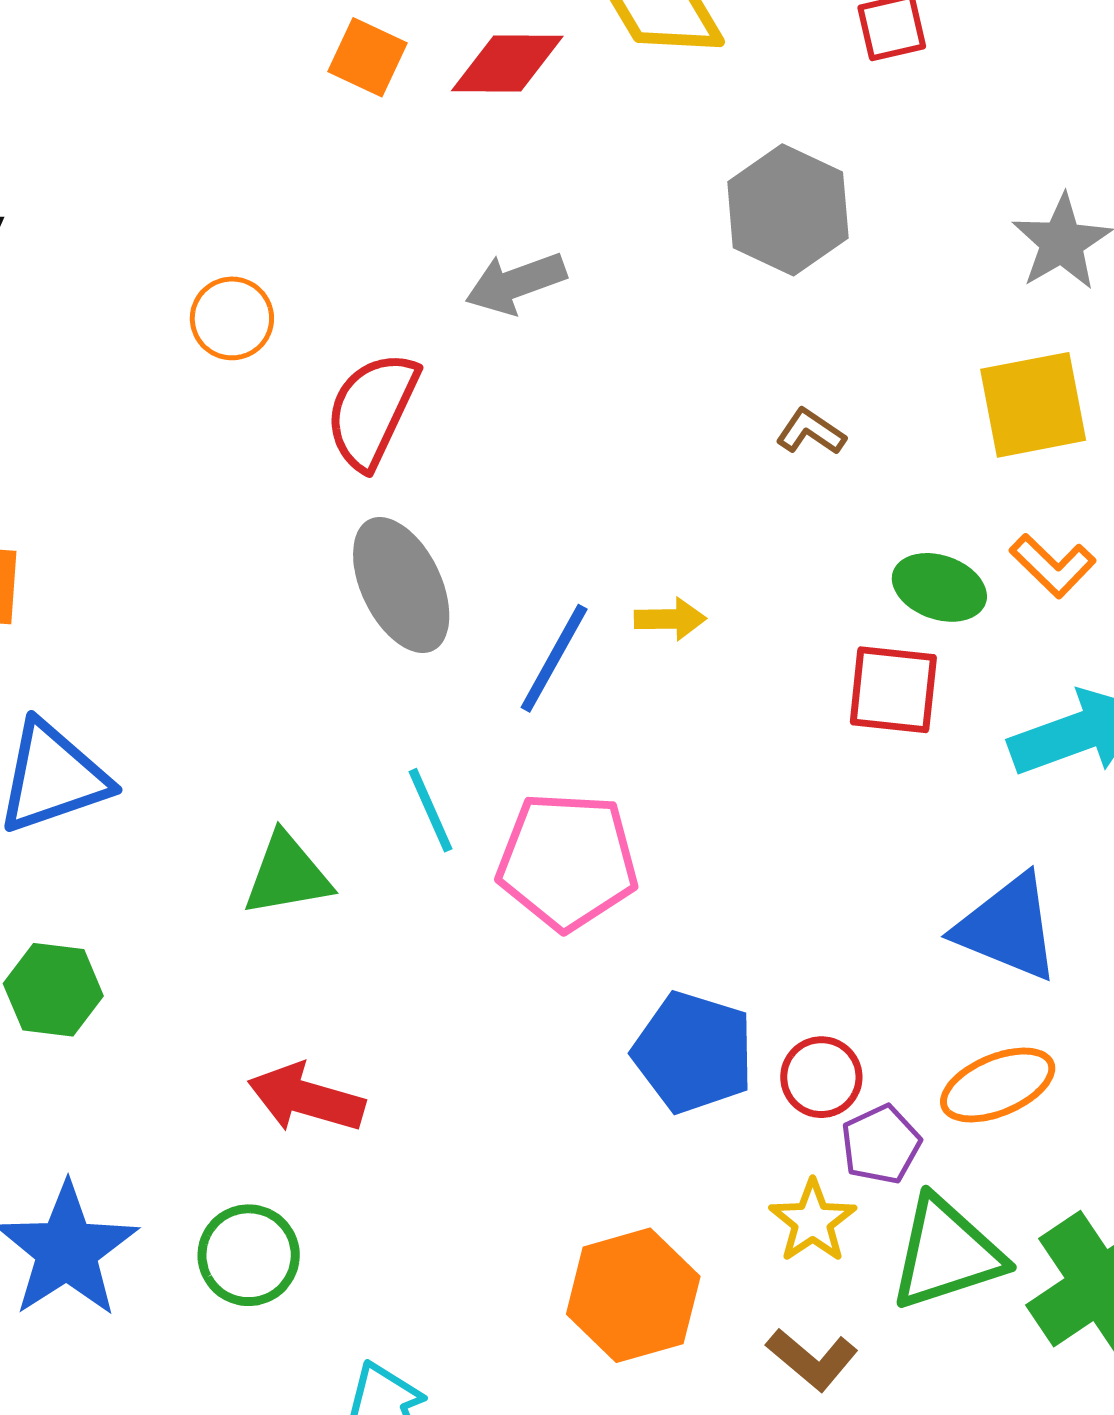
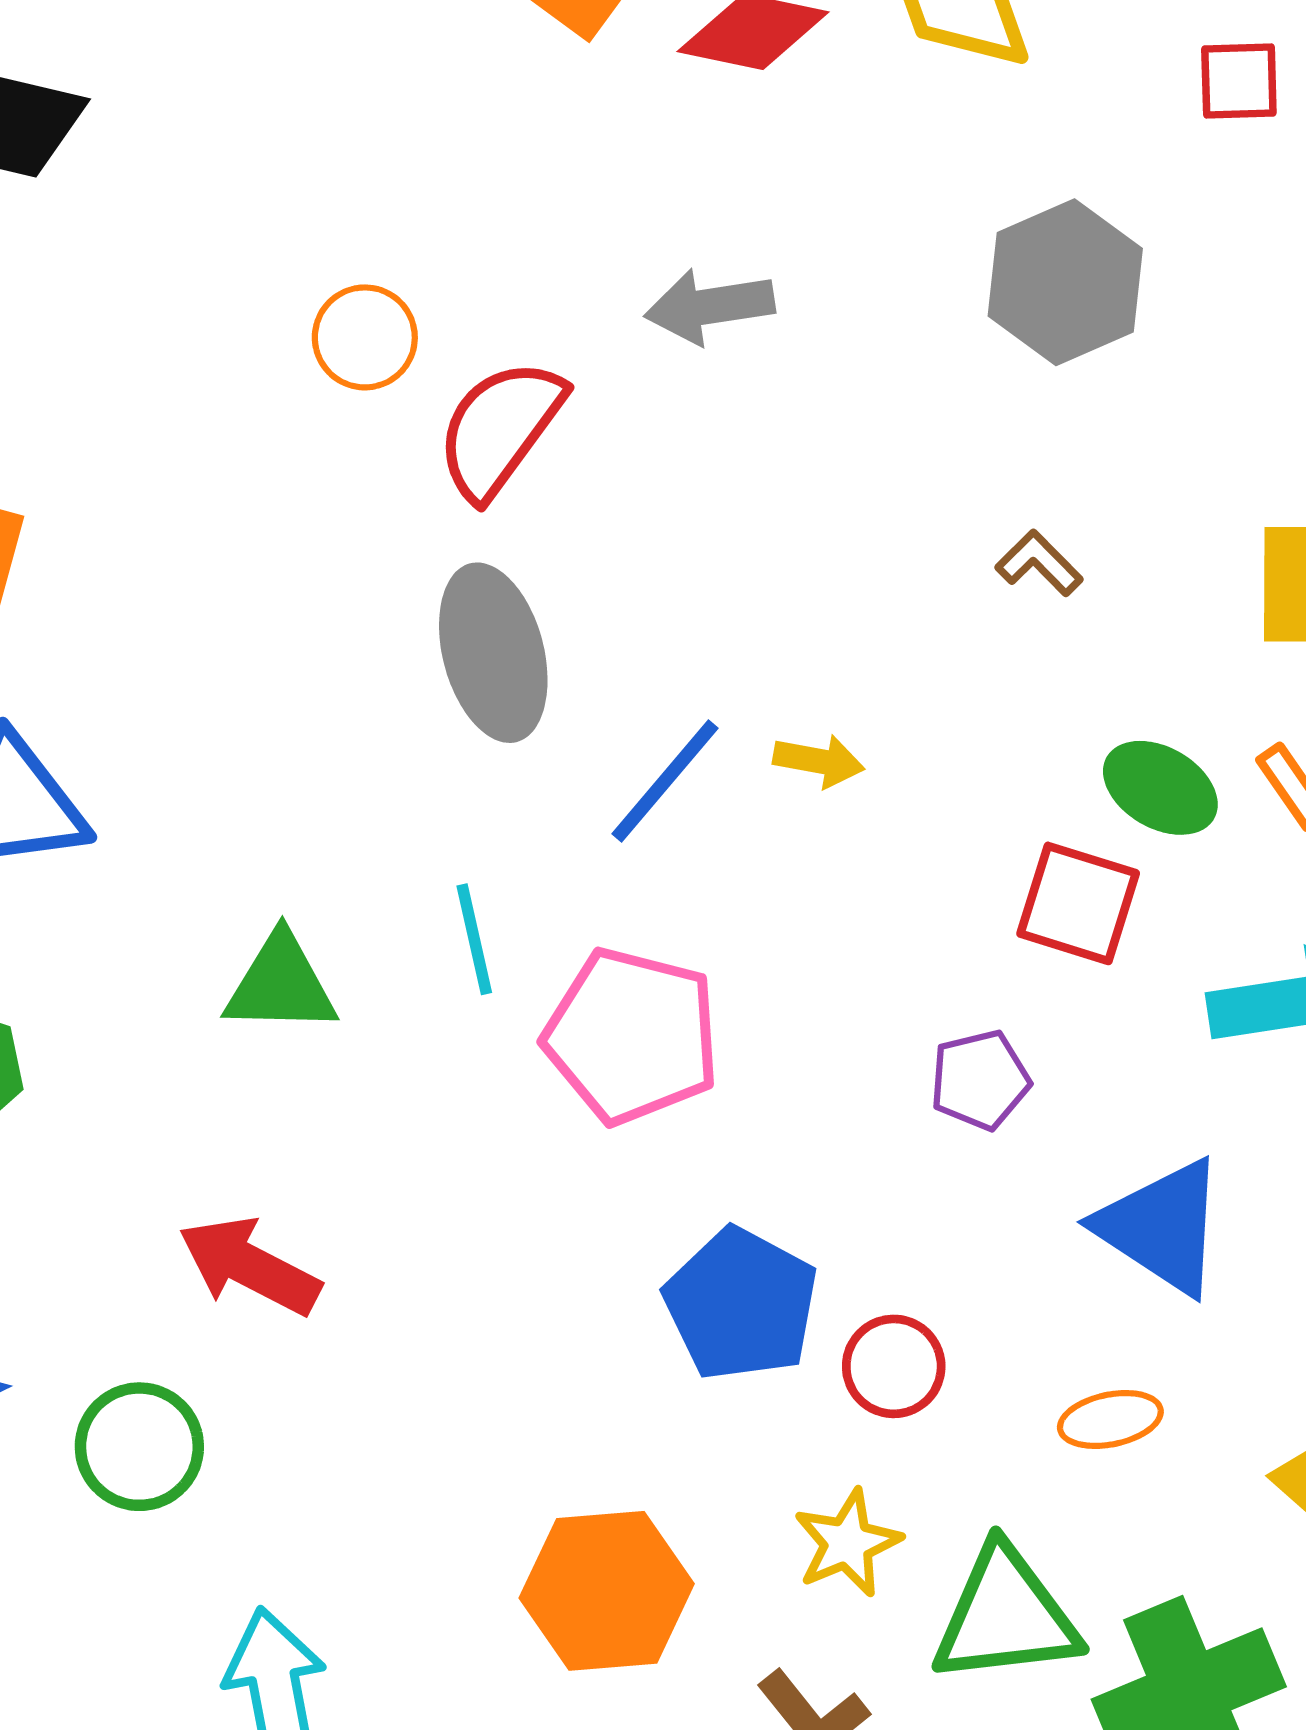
orange circle: (232, 318) -> (365, 337), moved
orange ellipse: (998, 1085) -> (1110, 1419), size x0.7
purple pentagon: (881, 1144) -> (980, 1080), moved

